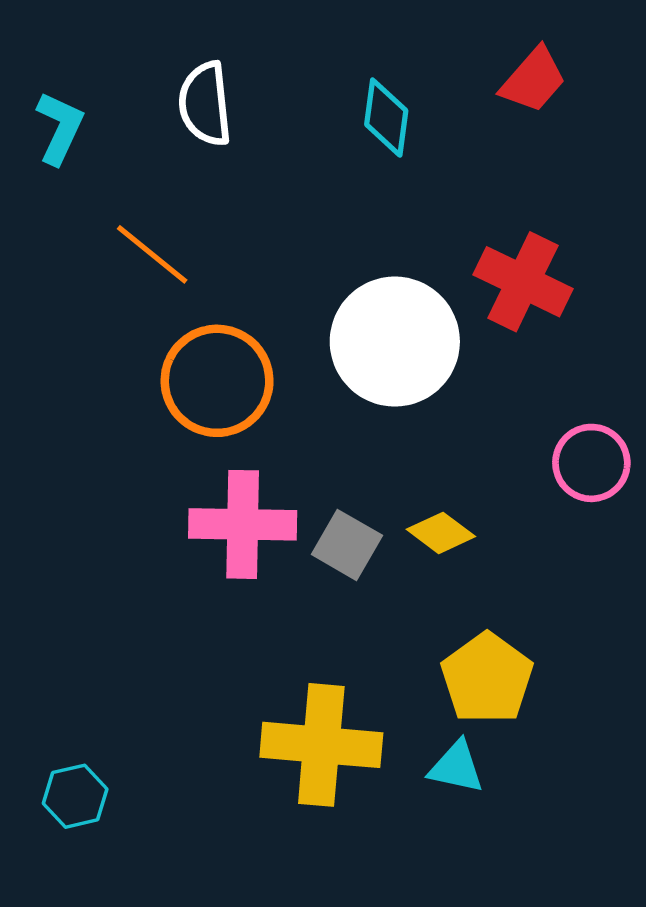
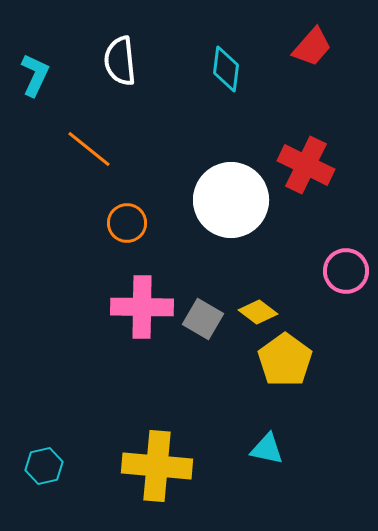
orange circle: (217, 381) -> (127, 223), size x0.6
yellow pentagon: (487, 678) -> (285, 360), moved
yellow cross: (321, 745) -> (157, 466), moved

